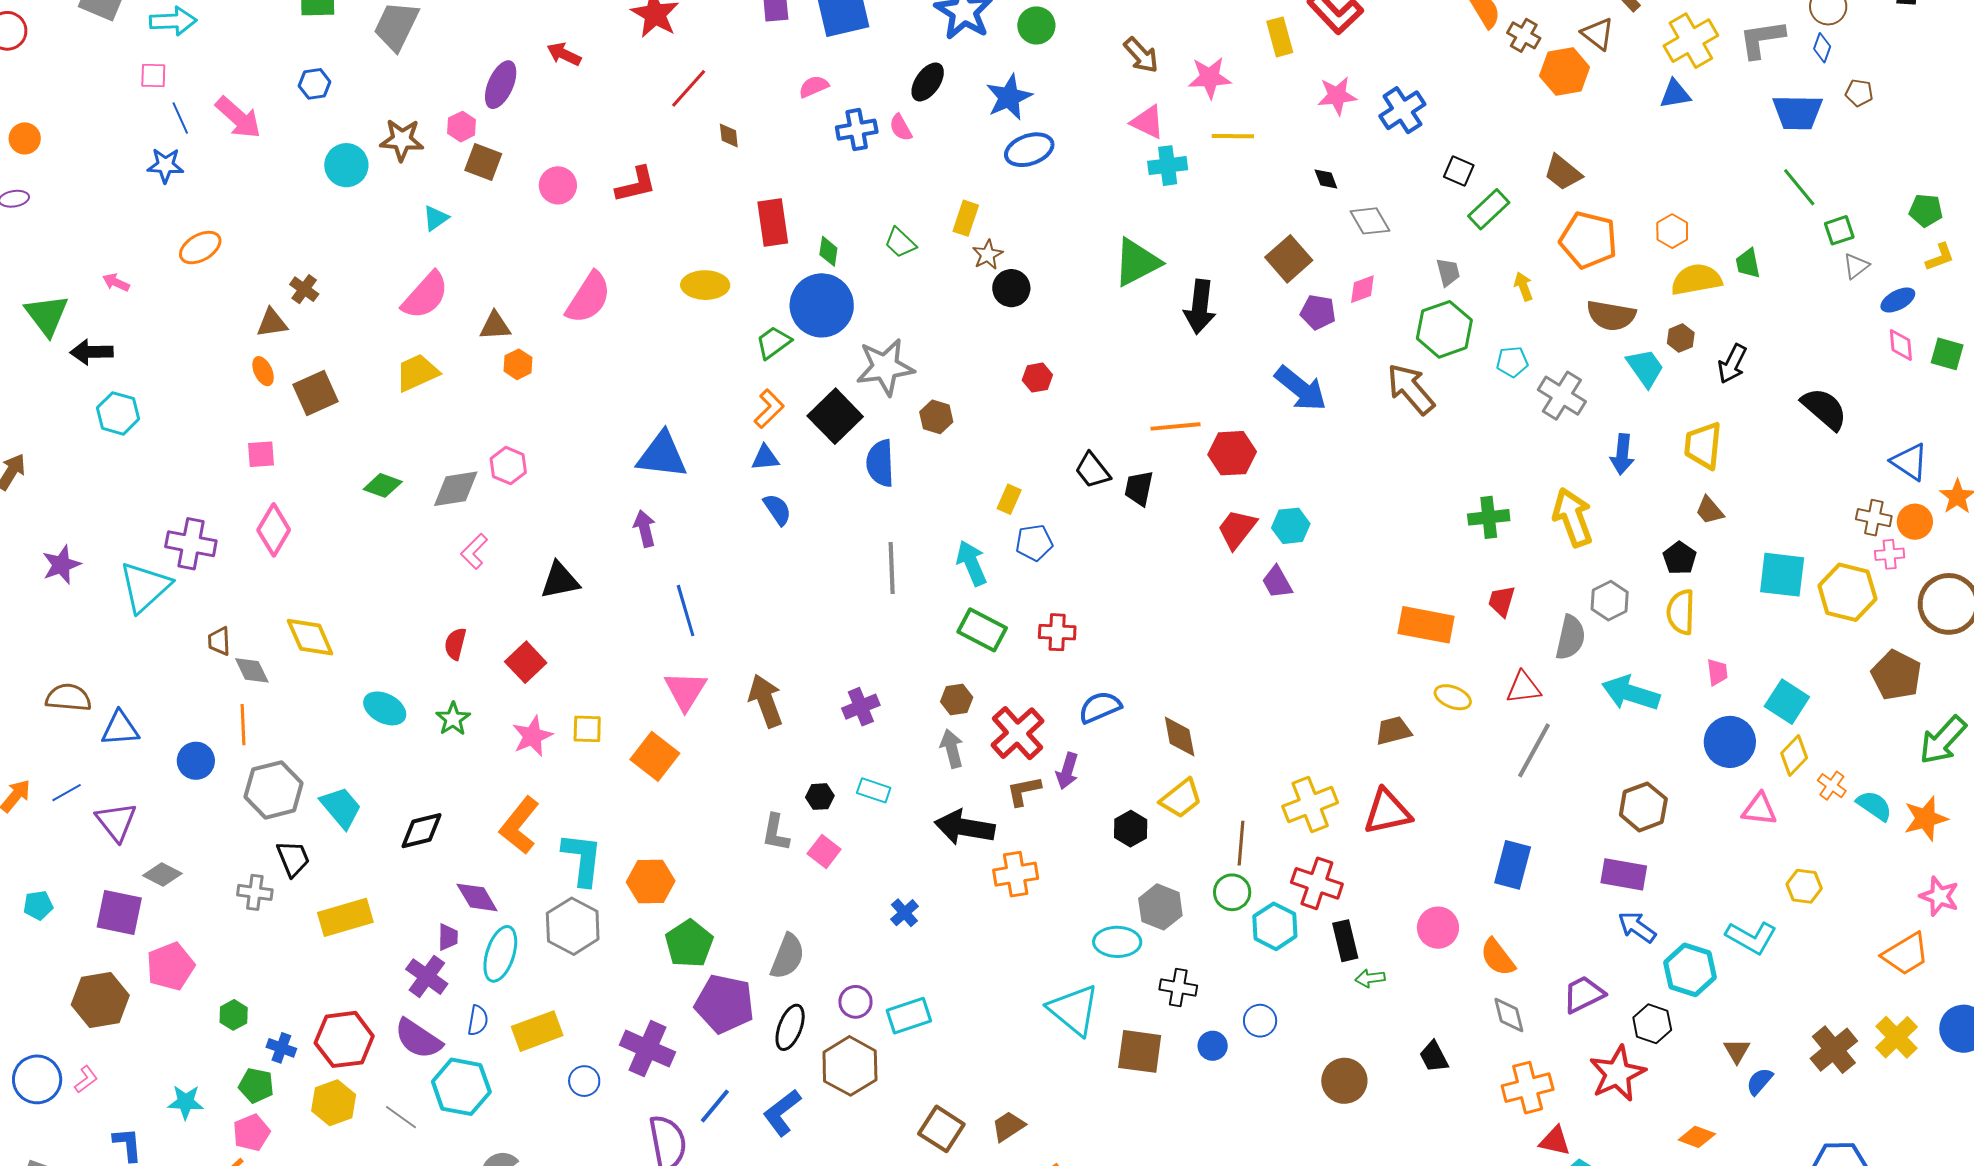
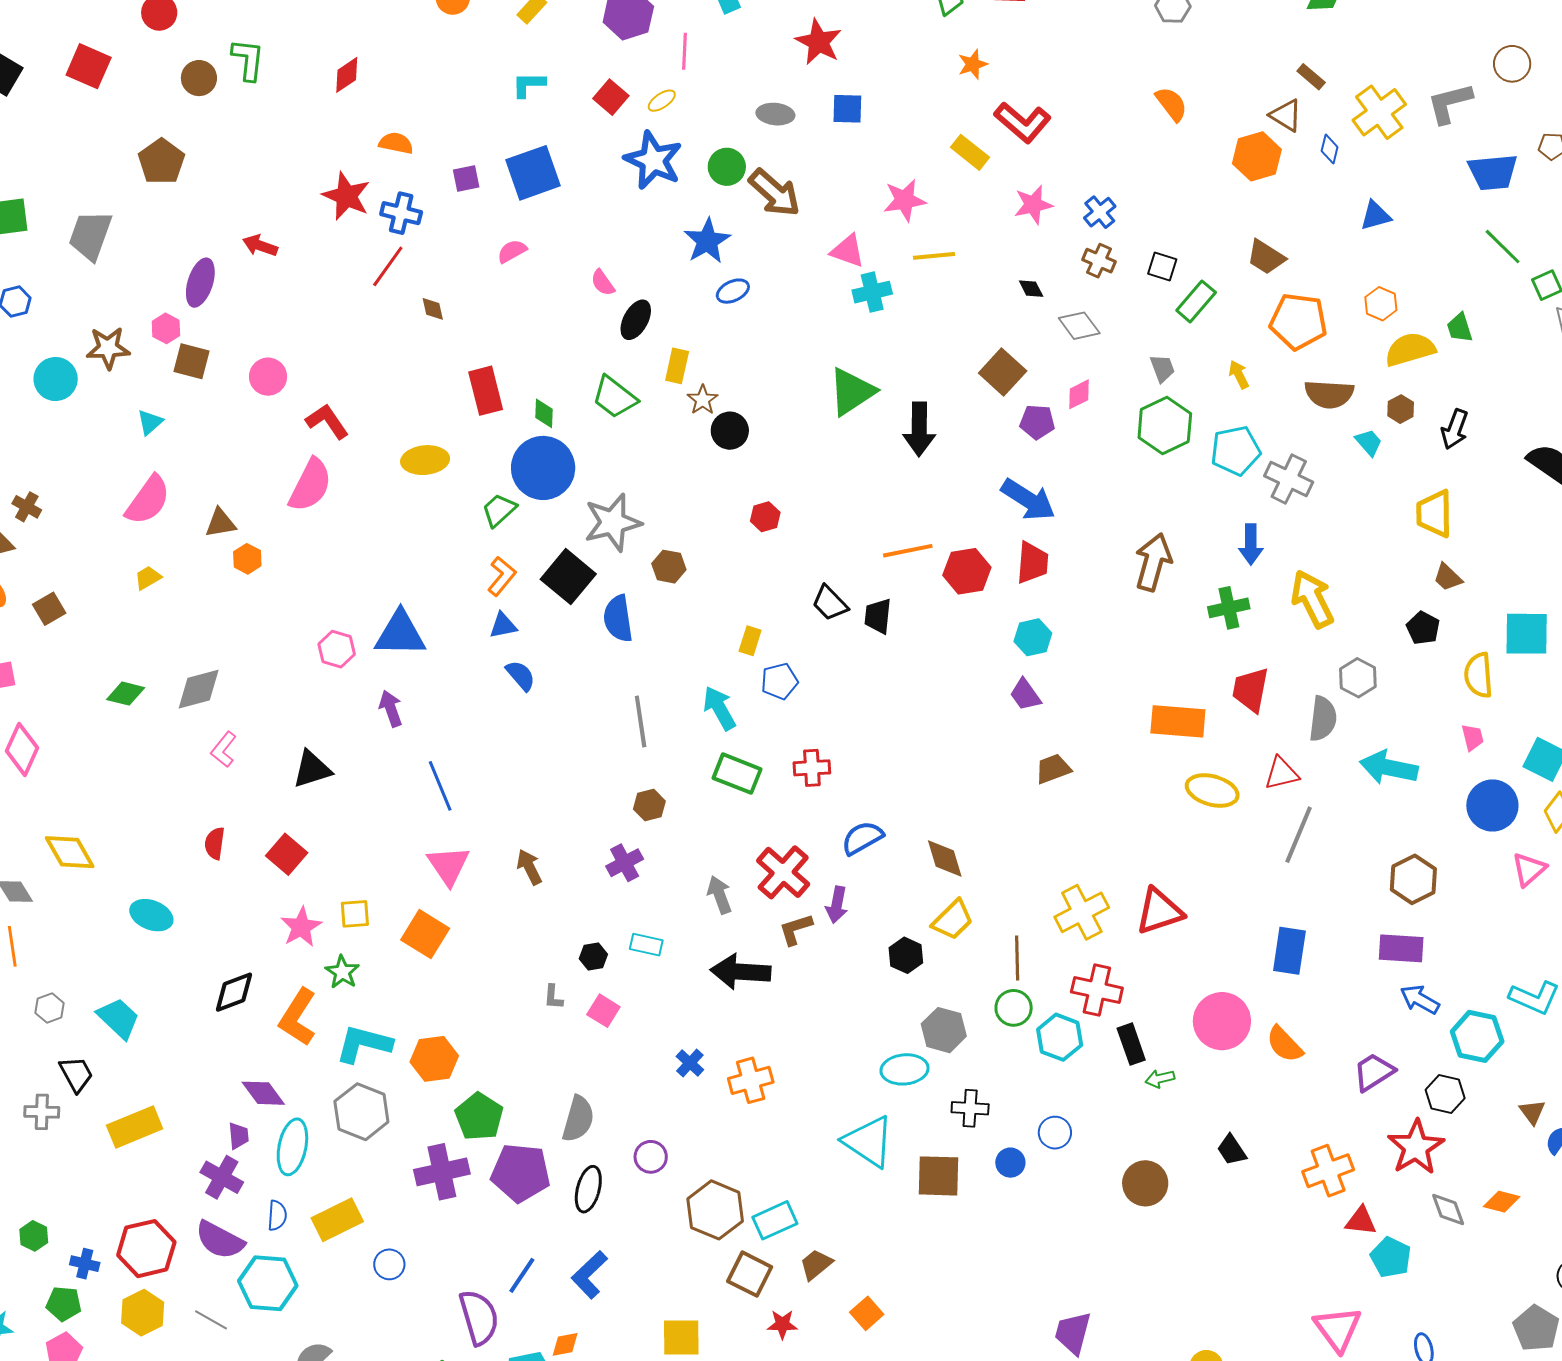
brown cross: (1524, 35) -> (1099, 261), moved
yellow rectangle: (1280, 37) -> (970, 152), turned -30
blue diamond: (1822, 48) -> (1330, 149), moved
brown arrow: (1141, 55) -> (775, 193), moved, size x1.4
black ellipse: (928, 82) -> (636, 320), moved
blue triangle: (1675, 94) -> (1375, 216), moved
blue cross: (1402, 110) -> (1100, 212), size x0.7
blue cross: (857, 130) -> (401, 213), moved, turned 30
blue ellipse: (1029, 150) -> (733, 291), size x0.7
red L-shape: (636, 185) -> (327, 421), moved, turned -105
green trapezoid: (900, 243) -> (615, 397), size x1.4
cyan pentagon: (1512, 362) -> (1236, 451), size x1.6
cyan trapezoid: (1645, 368) -> (1369, 442), size x0.7
yellow trapezoid: (417, 373) -> (148, 578), size x0.6
brown arrow: (1411, 389) -> (1153, 562), moved, turned 62
brown square: (316, 393) -> (49, 609), size x0.7
blue arrow: (1622, 454) -> (1251, 544), moved
pink hexagon: (508, 466) -> (337, 649), moved
red trapezoid: (1237, 529) -> (1032, 563), moved, turned 153
red trapezoid: (1502, 601) -> (1251, 690), size x1.4
yellow semicircle: (1681, 612) -> (1479, 675), moved
yellow ellipse: (1453, 697) -> (1212, 790), size x1.4
brown hexagon: (957, 699) -> (649, 805), moved
brown arrow: (766, 701) -> (529, 867), size x0.7
green star: (453, 719) -> (342, 972), moved
brown trapezoid: (1393, 731) -> (1053, 769), moved
gray hexagon: (274, 790) -> (50, 1008), size x0.5
pink triangle: (1759, 809) -> (1529, 869), turned -42
black diamond: (422, 831) -> (234, 992), moved
gray L-shape: (776, 833) -> (553, 997), size x0.7
cyan L-shape: (582, 859) -> (364, 1044), turned -76
orange cross: (1016, 874) -> (751, 1080), moved
pink circle: (1438, 928) -> (1222, 1021), size x1.4
gray diamond: (1509, 1015) -> (1448, 1210), moved
cyan rectangle: (909, 1016) -> (775, 1220), moved
purple cross: (648, 1049) -> (442, 1172), moved, turned -30
brown hexagon: (850, 1066) -> (715, 1210), moved

